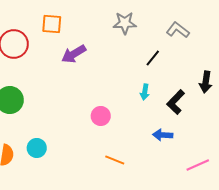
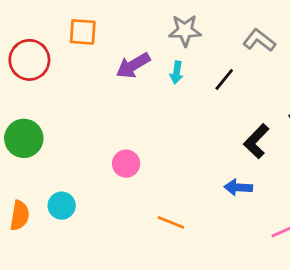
purple arrow: (74, 54) -> (133, 66), moved
cyan arrow: (145, 92) -> (177, 73), moved
pink circle: (101, 116) -> (126, 164), moved

